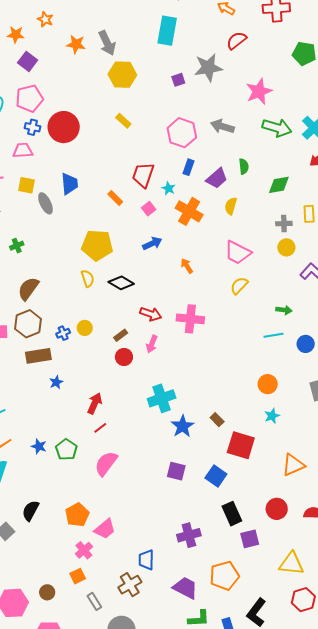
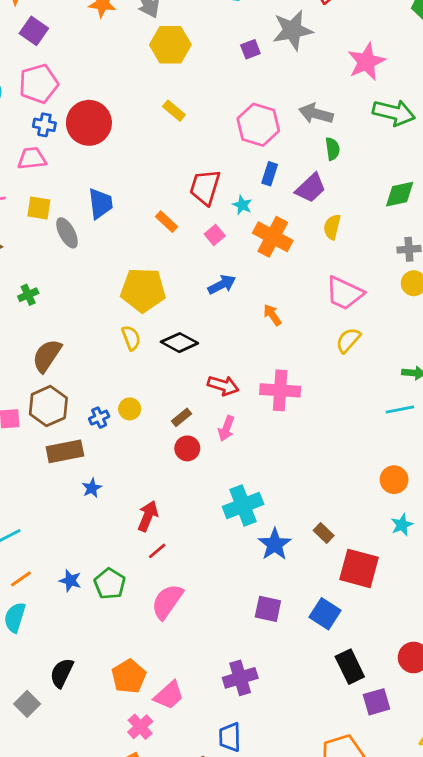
green semicircle: (244, 166) -> (333, 149), moved
purple cross: (189, 535) -> (240, 678), moved

